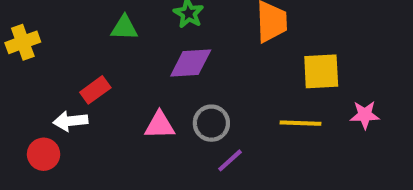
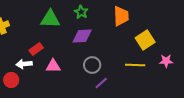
green triangle: (124, 28) -> (50, 19), size x1.5
yellow square: (321, 71) -> (145, 40), turned -30
pink triangle: (160, 125) -> (53, 66), moved

